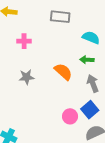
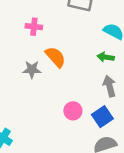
orange semicircle: (63, 72) -> (55, 57), moved
pink circle: (70, 116) -> (73, 111), moved

